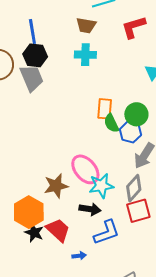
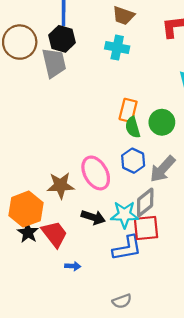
blue hexagon: (130, 132) -> (133, 161), moved
cyan star: (101, 186) -> (124, 215), moved
blue L-shape: (107, 232) -> (127, 248), moved

